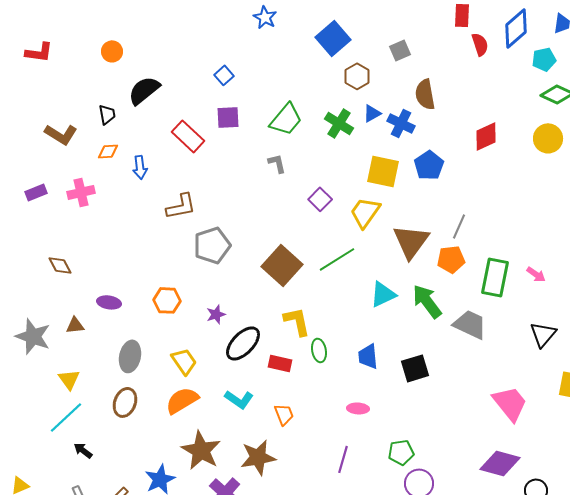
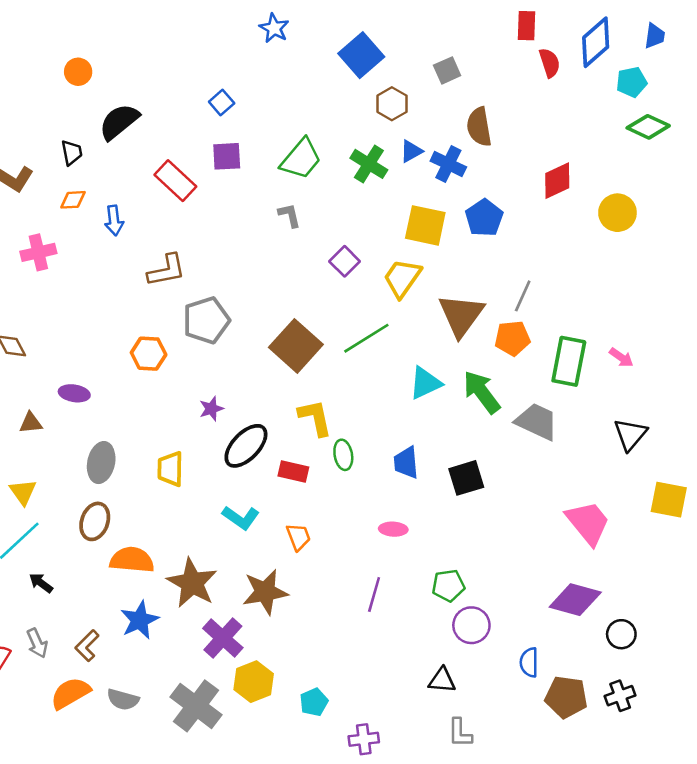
yellow circle: (548, 138) -> (617, 213), moved
orange hexagon: (167, 300) -> (149, 354), moved
yellow trapezoid: (184, 361) -> (170, 469), turned -144
orange semicircle: (182, 400) -> (132, 560), moved, turned 36

